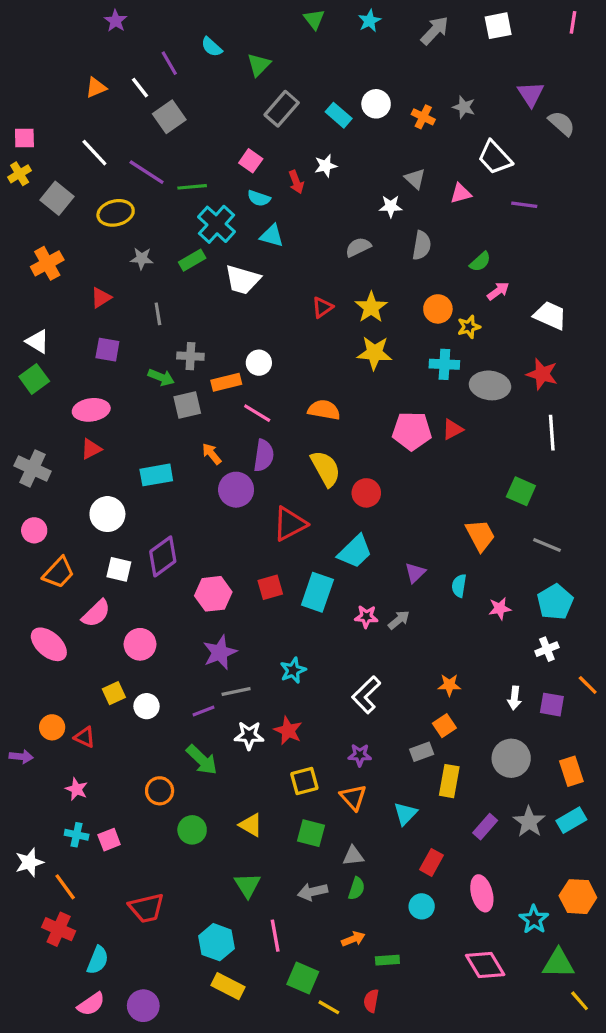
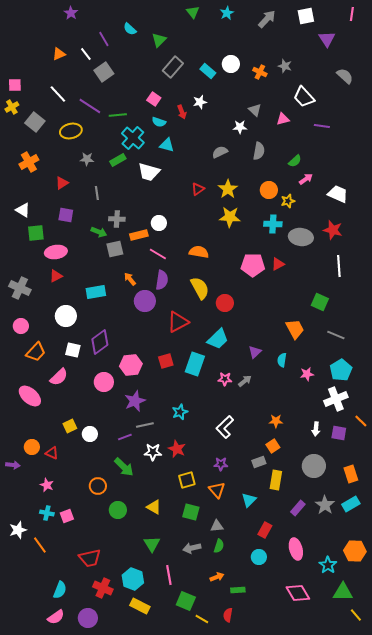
purple triangle: (531, 94) -> (327, 39), moved
green square: (34, 379) -> (36, 233), moved, turned 30
pink circle: (140, 644) -> (104, 382), moved
white cross: (547, 649) -> (336, 399), size x1.6
red cross: (59, 929) -> (103, 588), moved

